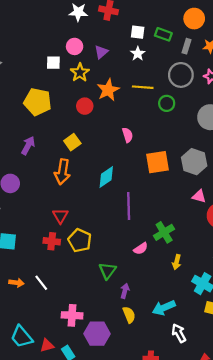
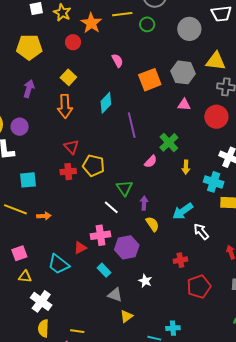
pink triangle: (199, 196) -> (184, 105), moved
white line: (41, 283) -> (111, 207), moved
red triangle: (47, 345) -> (80, 248), moved

